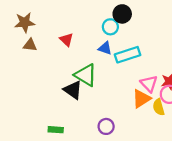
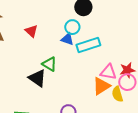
cyan circle: (110, 27) -> (72, 27), moved
green triangle: (86, 75) -> (49, 64), size x0.7
pink triangle: (149, 84) -> (108, 72), turned -36

